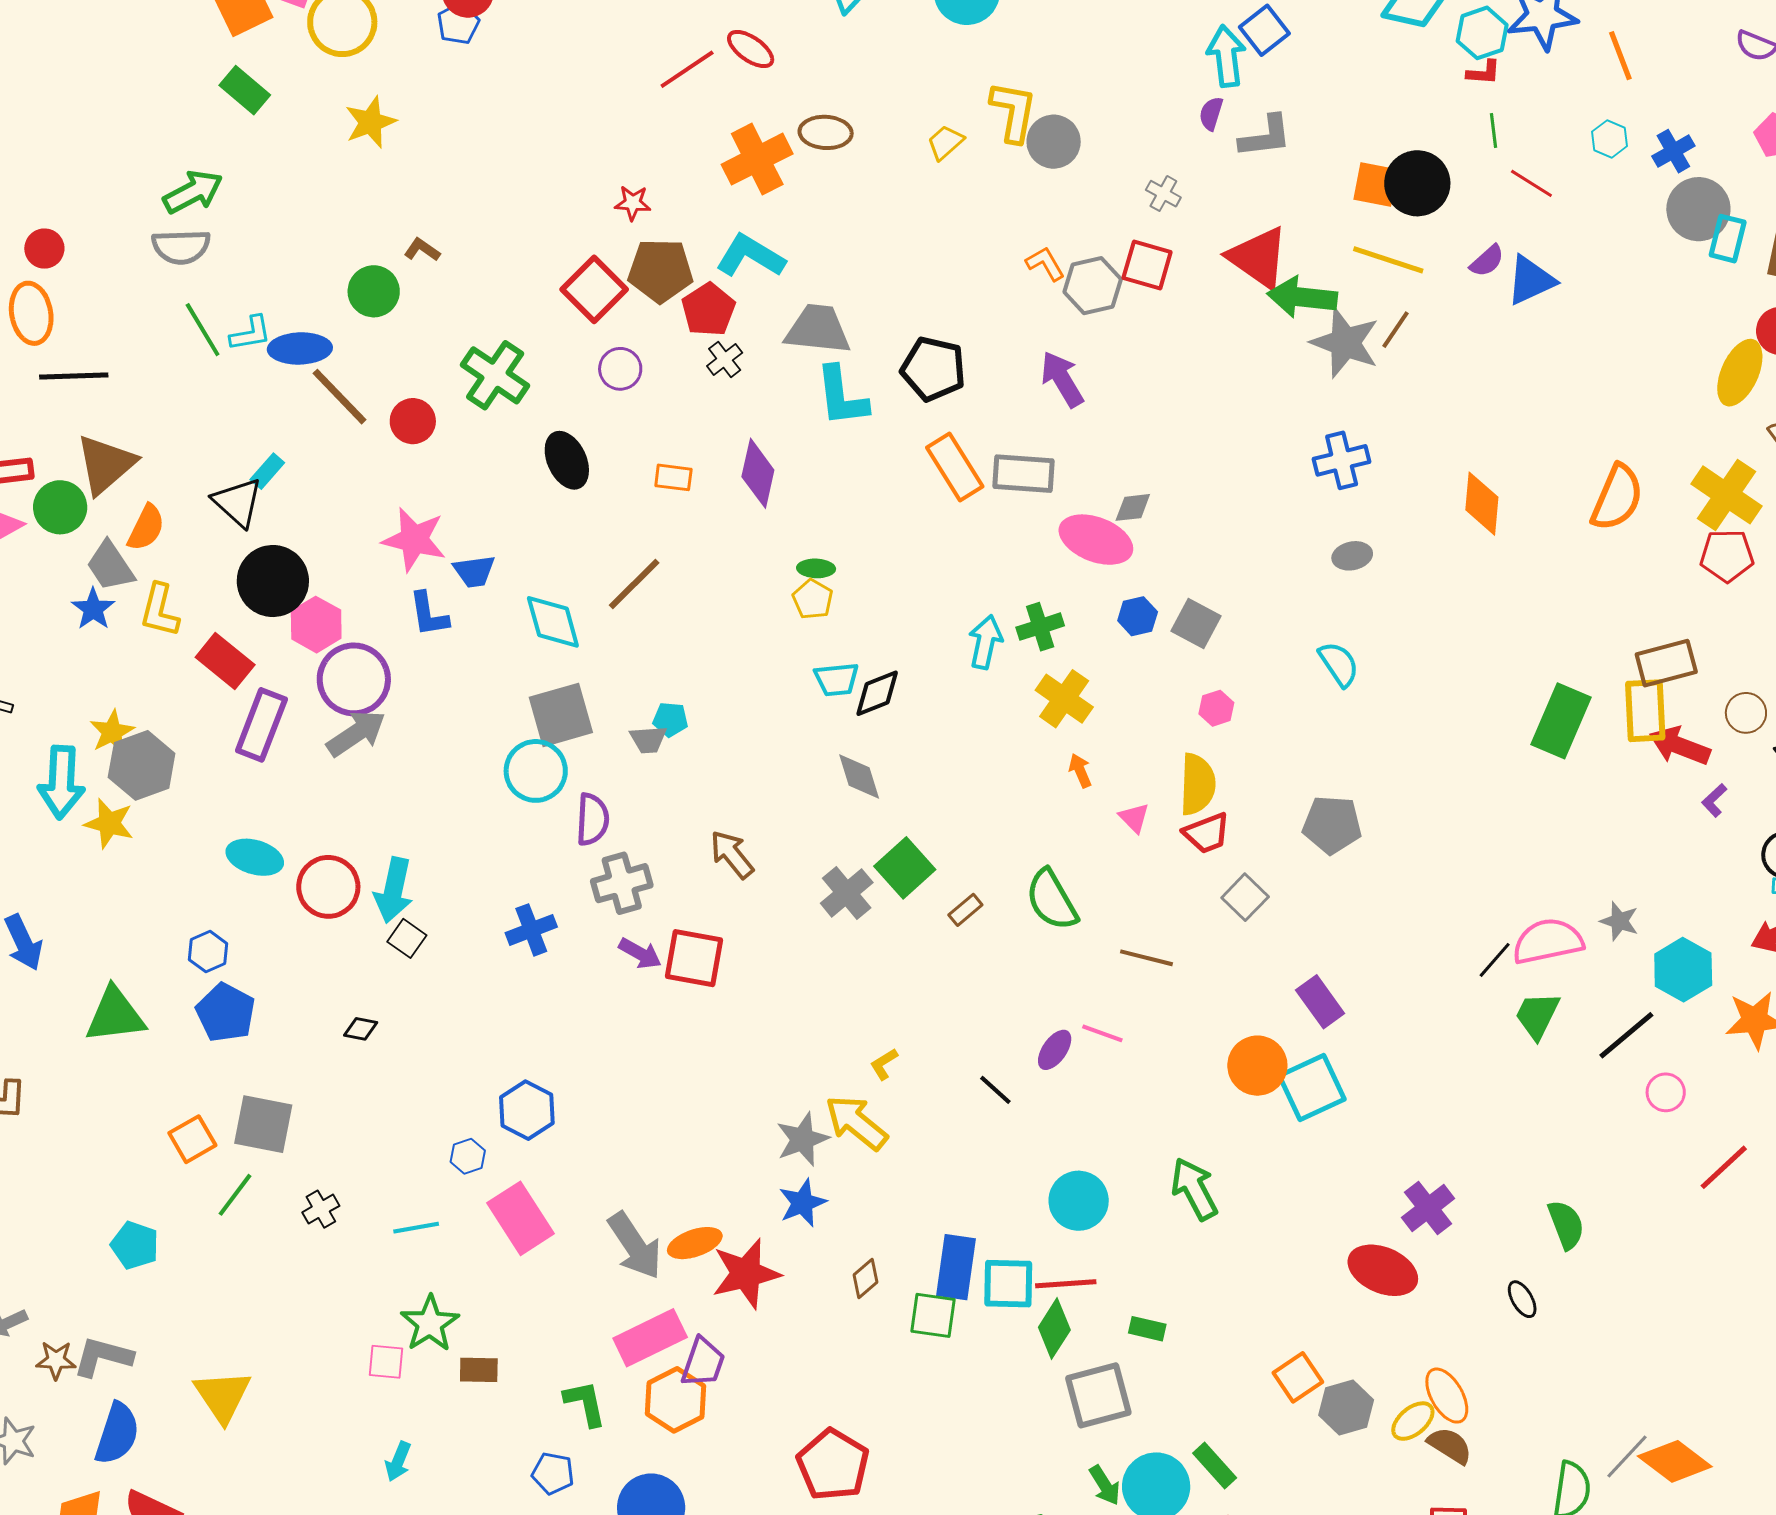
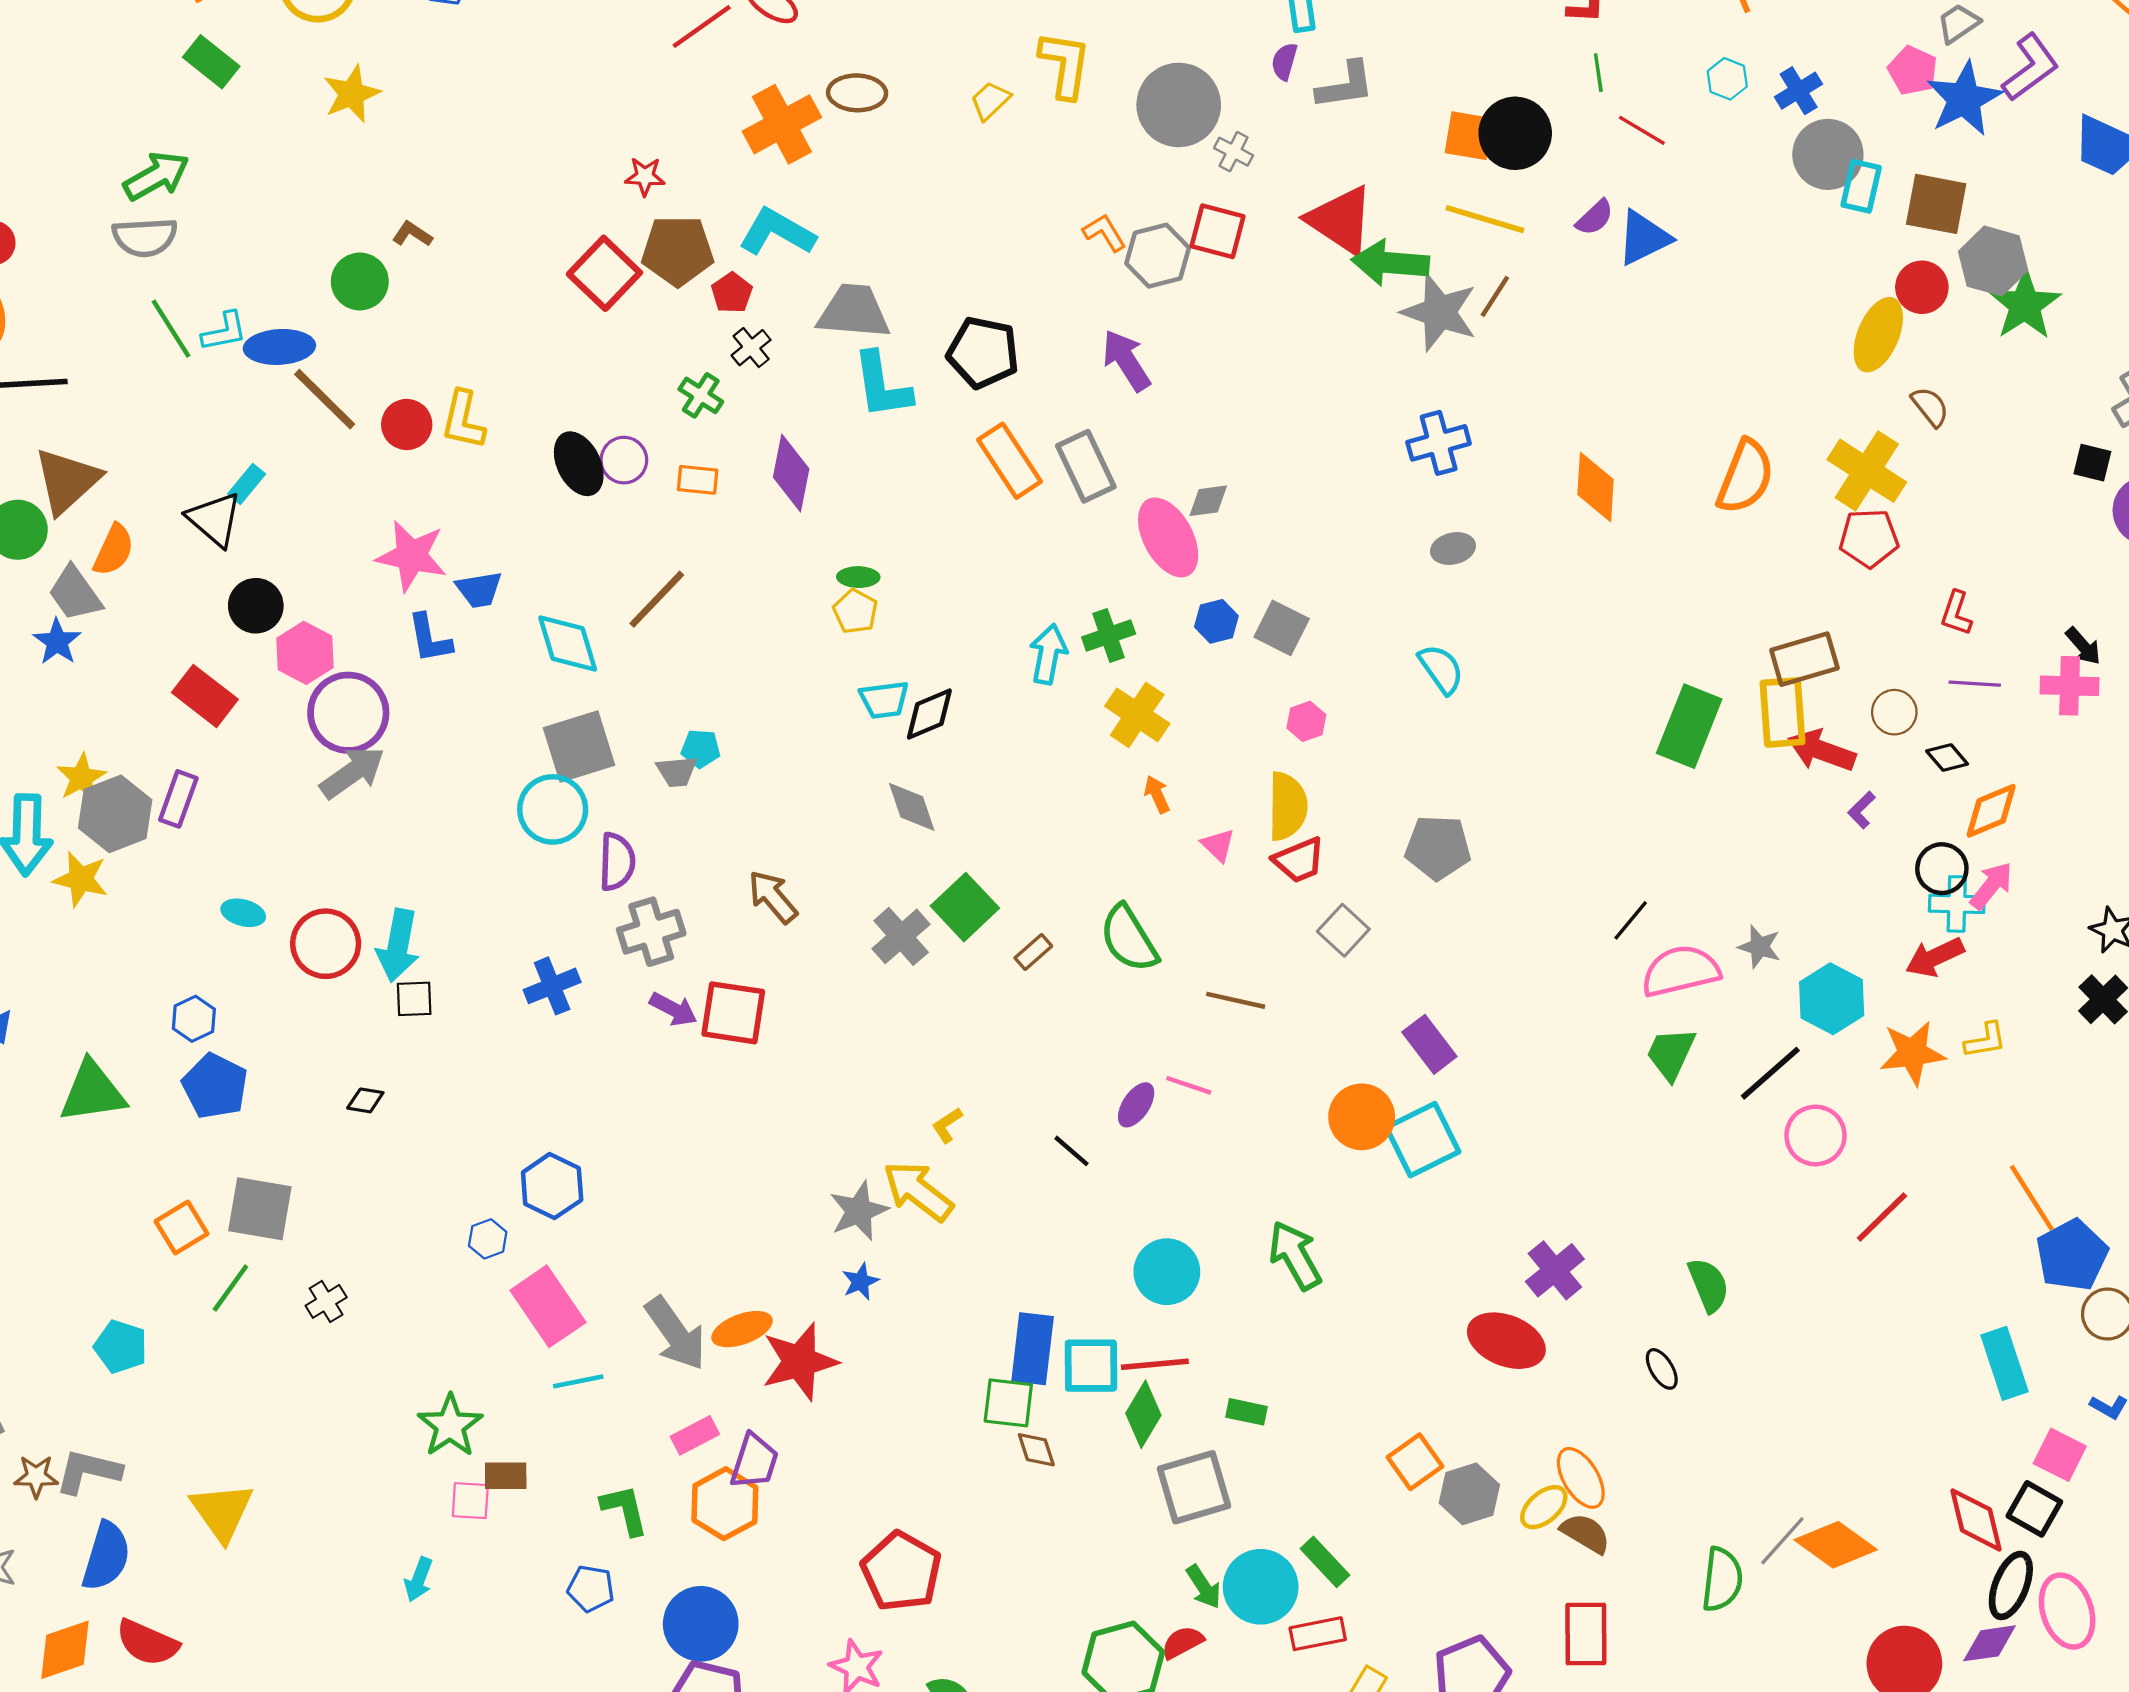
gray circle: (1054, 142) -> (1179, 105), moved, size x1.4
red pentagon: (708, 310) -> (732, 293), size x0.7
purple circle: (620, 369) -> (624, 460), moved
green cross: (495, 375) -> (701, 395), moved, size x0.6
gray rectangle: (1023, 474) -> (1086, 466), turned 62
pink ellipse: (1096, 540) -> (1168, 537), turned 42
black circle: (273, 581) -> (256, 606), size x0.7
yellow L-shape: (160, 610) -> (463, 420), moved
purple rectangle: (261, 725) -> (178, 799), moved, size x0.7
cyan ellipse: (255, 857) -> (243, 913), size x0.7
black square: (407, 938) -> (414, 999), turned -36
black line: (1495, 960) -> (1631, 920), moved
pink circle: (1666, 1092) -> (1816, 1136), size x1.4
blue star: (803, 1203) -> (860, 1282), size x0.7
cyan line: (416, 1228) -> (578, 1381), moved
brown diamond: (866, 1278) -> (1036, 1450), moved, turned -66
pink rectangle: (650, 1338) -> (695, 1435), size x0.6
pink square: (386, 1362) -> (470, 1501), moved

